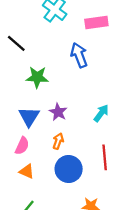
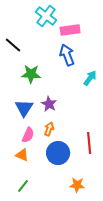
pink rectangle: (96, 23) -> (70, 30), moved
cyan arrow: (101, 113) -> (90, 78), moved
pink semicircle: (22, 146) -> (28, 135), moved

